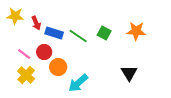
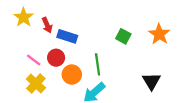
yellow star: (15, 16) -> (24, 17), turned 30
orange star: (136, 31) -> (159, 34), turned 30
green line: (78, 36) -> (98, 64), moved, turned 48

